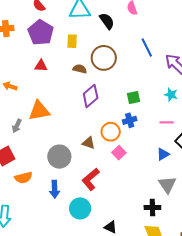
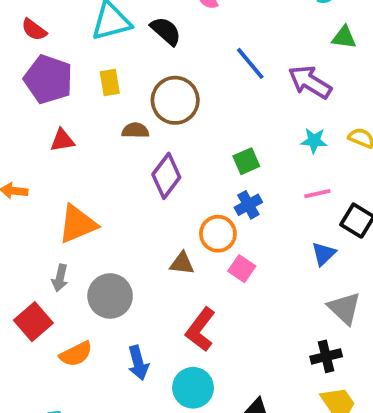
gray arrow: (17, 126) -> (60, 278), moved
gray circle: (59, 157) -> (110, 296), moved

